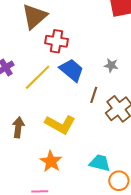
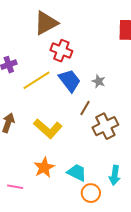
gray star: (111, 65) -> (99, 81), moved
orange star: (51, 161) -> (44, 167), moved

